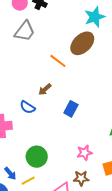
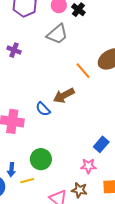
brown arrow: (45, 89) -> (64, 95), size x1.5
blue rectangle: (71, 109) -> (101, 144), moved
blue arrow: (10, 173) -> (11, 170), turned 32

